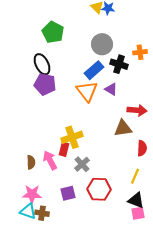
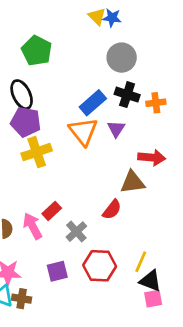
gray circle: (102, 44) -> (122, 58), moved
orange cross: (140, 52) -> (156, 103), moved
purple triangle: (111, 89) -> (116, 129), turned 32
yellow cross: (72, 137) -> (37, 152), moved
red semicircle: (142, 148) -> (112, 210), moved, turned 35
red rectangle: (64, 149) -> (52, 211), turned 32
yellow line: (135, 176) -> (141, 262), moved

